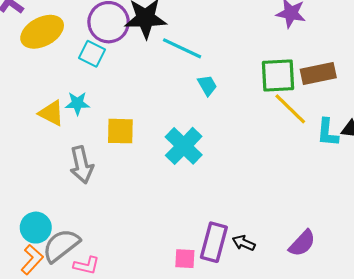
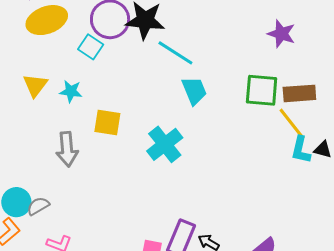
cyan trapezoid: (207, 85) -> (194, 91), size x1.4
yellow line: (290, 109) -> (292, 124), moved
yellow triangle: (51, 113) -> (35, 85), moved, turned 32
gray semicircle: (61, 245) -> (38, 206), moved, size x0.6

